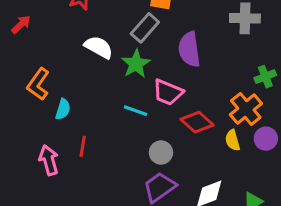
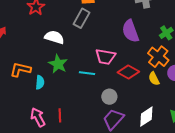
purple semicircle: (189, 49) -> (130, 31), moved
green star: (136, 64) -> (58, 64), moved
orange L-shape: (38, 84) -> (20, 70), turned 80
red line: (83, 146) -> (60, 115), moved

